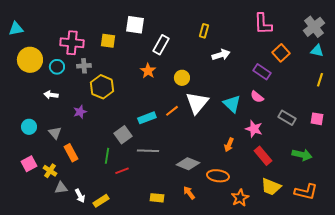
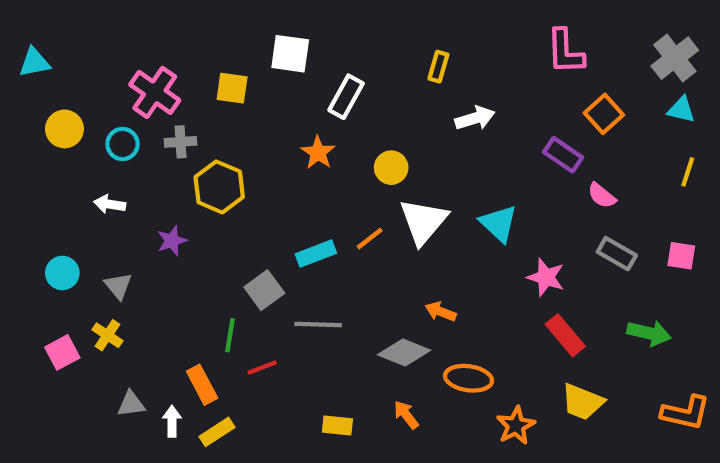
pink cross: (72, 43) -> (155, 92), turned 30
yellow circle: (30, 60) -> (64, 129), size x0.7
pink semicircle: (257, 97) -> (602, 196), moved
orange arrow: (229, 145) -> (441, 312), moved, turned 88
orange rectangle: (71, 153) -> (202, 385), moved
yellow cross: (50, 171) -> (107, 335), moved
orange L-shape: (306, 192) -> (686, 413), moved
white arrow: (80, 196) -> (172, 421), turned -152

